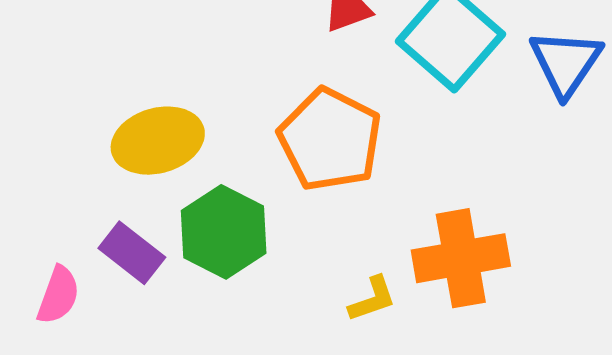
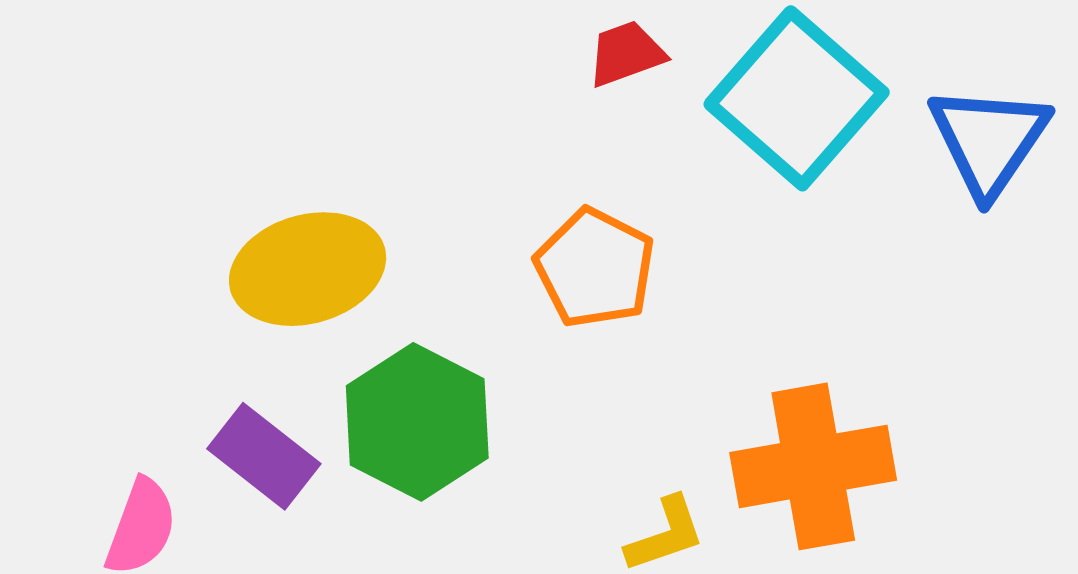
orange pentagon: (330, 140) -> (595, 268), size x0.7

